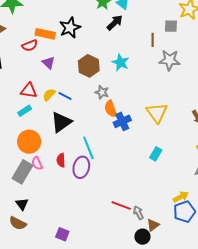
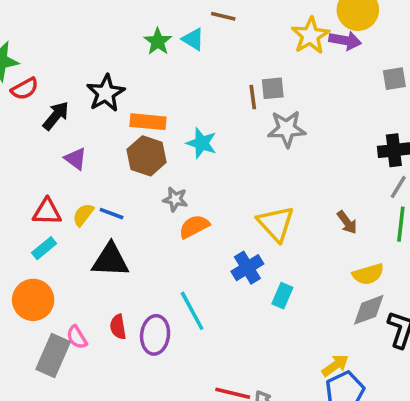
black arrow: (115, 23) -> (56, 116), moved
gray square: (171, 26) -> (273, 88), moved
orange rectangle: (45, 34) -> (148, 122), moved
red semicircle: (30, 46) -> (25, 89), moved
orange semicircle: (111, 109) -> (194, 227), turned 90
blue cross: (122, 121) -> (247, 268), moved
black triangle: (61, 122) -> (110, 260), turned 45
orange circle: (29, 142) -> (33, 300), moved
cyan line: (88, 148) -> (192, 311), moved

